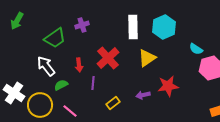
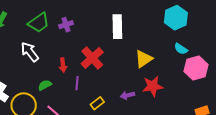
cyan hexagon: (164, 27) -> (176, 18), moved
green trapezoid: (55, 38) -> (39, 23), moved
yellow triangle: (147, 58) -> (144, 59), moved
white arrow: (46, 66) -> (30, 52), moved

